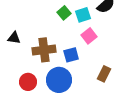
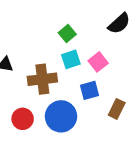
cyan square: (83, 15) -> (71, 59), moved
blue square: (71, 55) -> (89, 90), moved

